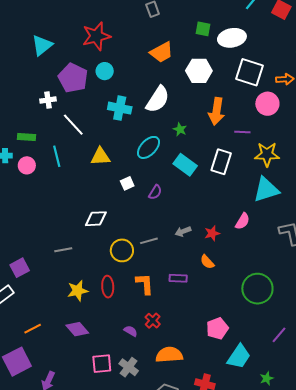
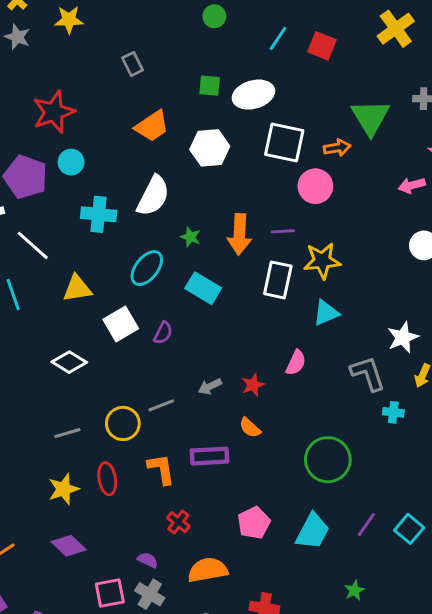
orange arrow: (216, 111) -> (239, 234), moved
white rectangle: (221, 162) -> (278, 280), moved
white square: (127, 183) -> (121, 324), size x1.6
cyan triangle: (266, 190) -> (326, 313), size x0.7
white diamond: (96, 219) -> (69, 362), moved, turned 40
gray line: (63, 250) -> (67, 433), moved
purple rectangle: (178, 278) -> (210, 456), size x1.4
pink pentagon: (217, 328) -> (254, 523), moved
purple semicircle: (131, 331) -> (148, 560), moved
cyan trapezoid: (239, 356) -> (313, 531), moved

